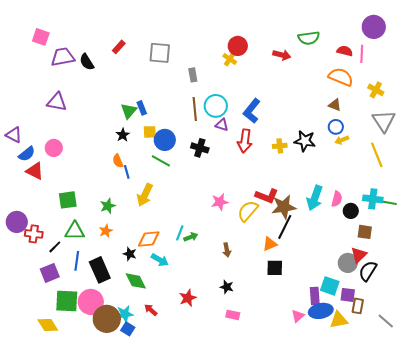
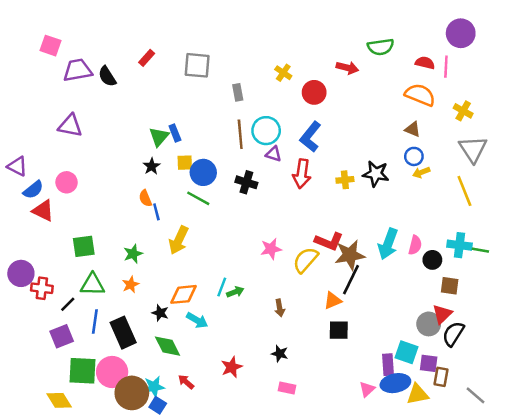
red circle: (238, 46) -> (314, 92), moved

